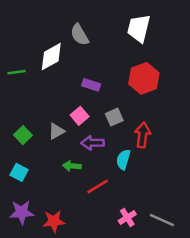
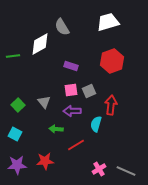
white trapezoid: (139, 28) -> (108, 22), turned 60
pink square: (80, 116) -> (71, 90), moved, turned 32
gray triangle: (56, 131) -> (44, 102), turned -40
red star: (54, 221) -> (45, 161), moved

